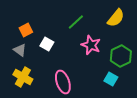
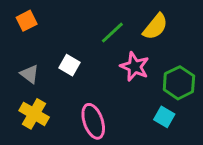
yellow semicircle: (116, 18) -> (155, 27), moved
orange square: (26, 30) -> (27, 21), moved

